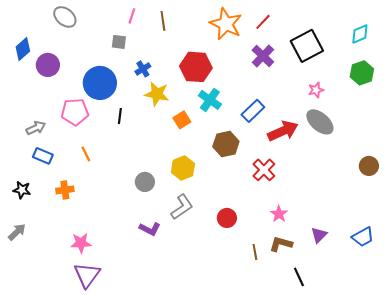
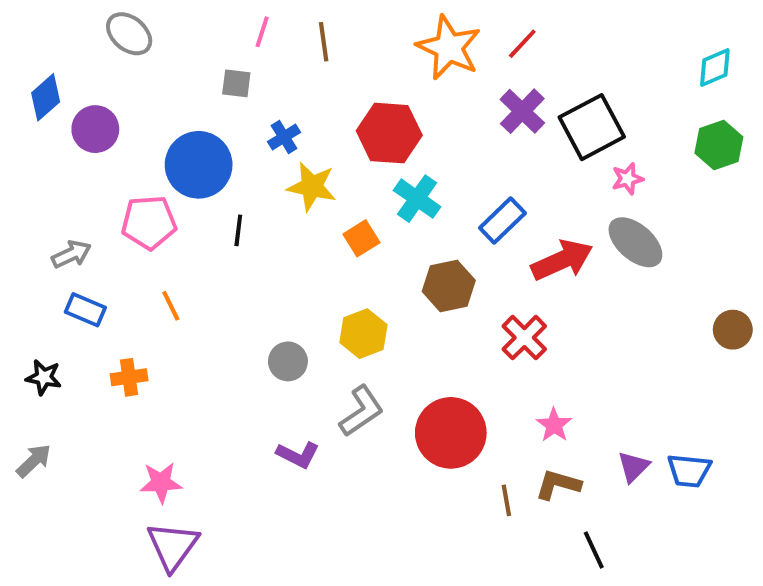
black square: (307, 46) -> (592, 127), moved
red circle: (227, 218) -> (451, 433), size x1.8
blue trapezoid: (363, 237) -> (689, 471), moved, turned 35

